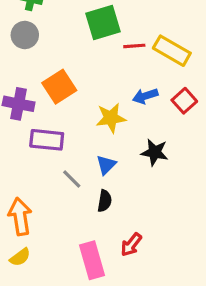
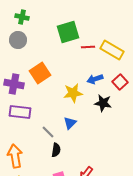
purple rectangle: (47, 140) -> (20, 112), moved
black star: (155, 152) -> (103, 103), moved
black semicircle: (105, 201) -> (56, 150), moved

